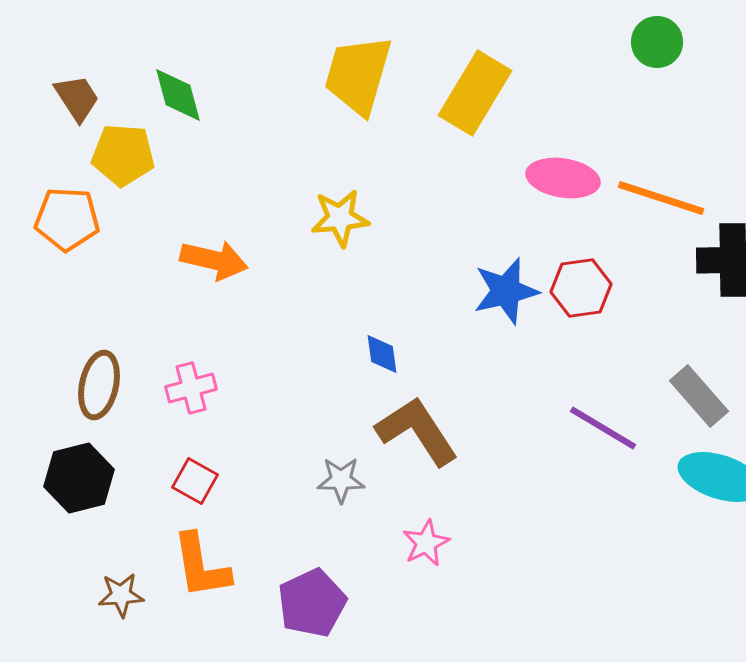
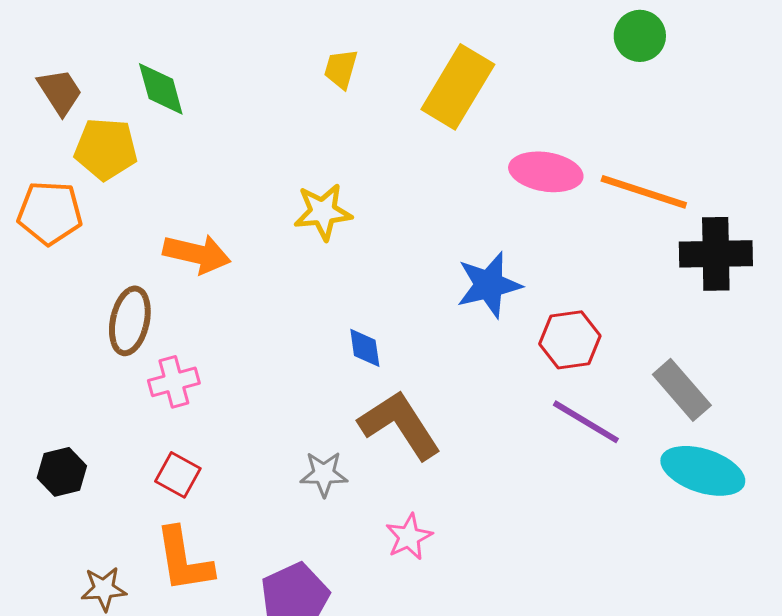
yellow trapezoid: (358, 75) -> (341, 69), size x0.5
red hexagon: (581, 288) -> (570, 340), moved
brown ellipse: (99, 385) -> (130, 321), moved
black hexagon: (79, 478) -> (62, 472), size x0.7

